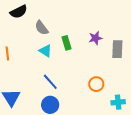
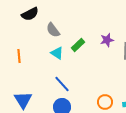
green rectangle: (66, 43) -> (78, 45), turned 64
orange circle: (96, 84) -> (105, 102), moved

